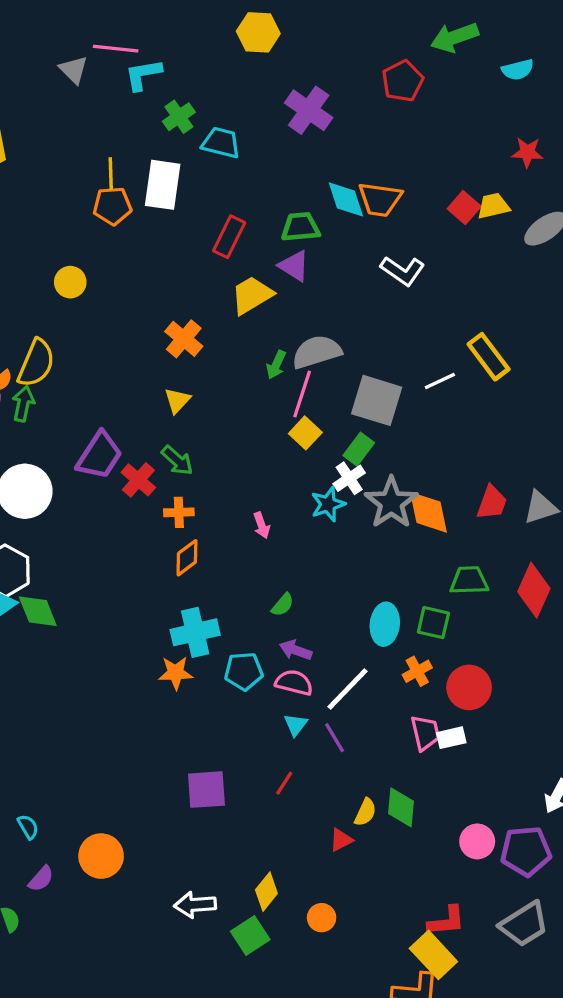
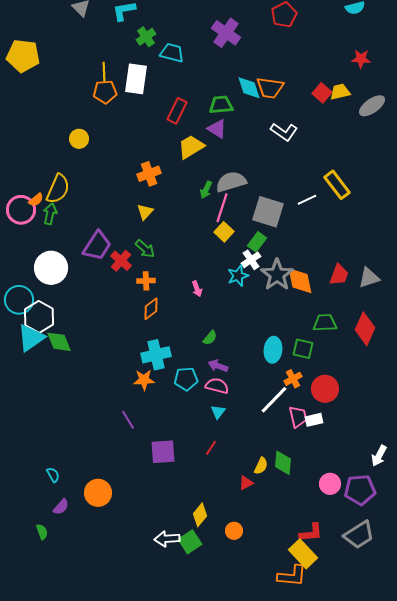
orange cross: (184, 339) -> (149, 174), turned 30
white line: (347, 689) -> (274, 400), moved
purple line: (335, 738) -> (128, 420), moved
white arrow: (195, 905) -> (167, 539), moved

